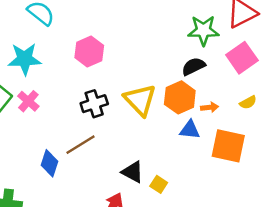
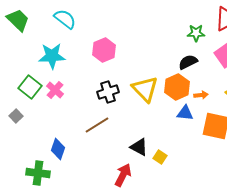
green star: (203, 30) -> (196, 33), size x0.7
blue diamond: (49, 163) -> (58, 149), moved

